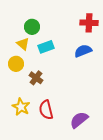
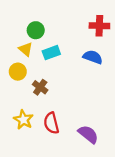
blue semicircle: (83, 51) -> (93, 57), turned 42
purple semicircle: (79, 120) -> (88, 134), turned 78

